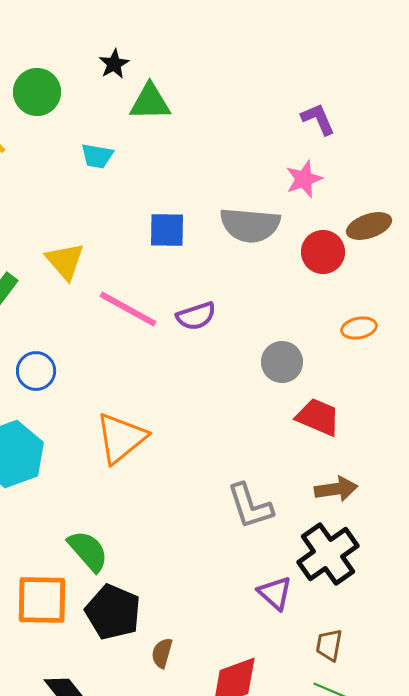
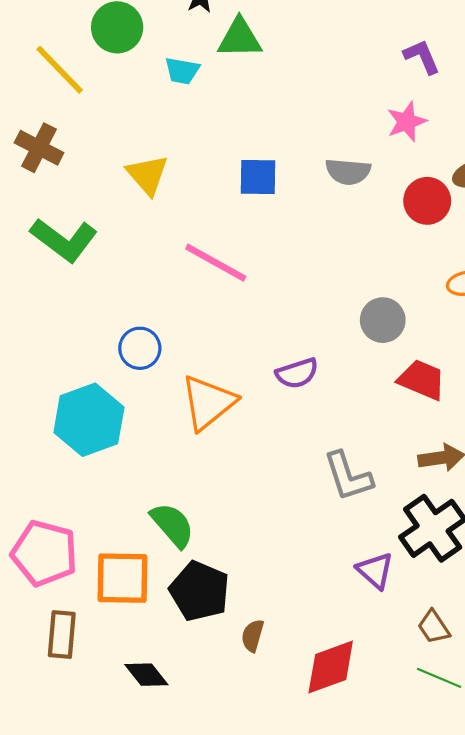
cyan trapezoid: (97, 156) -> (182, 71), moved
gray semicircle: (250, 225) -> (348, 172), size x0.7
yellow triangle: (65, 261) -> (147, 175), moved
purple semicircle: (196, 316) -> (297, 373), moved
blue circle: (36, 371) -> (140, 348), moved
brown trapezoid: (329, 645) -> (434, 627), turned -44

